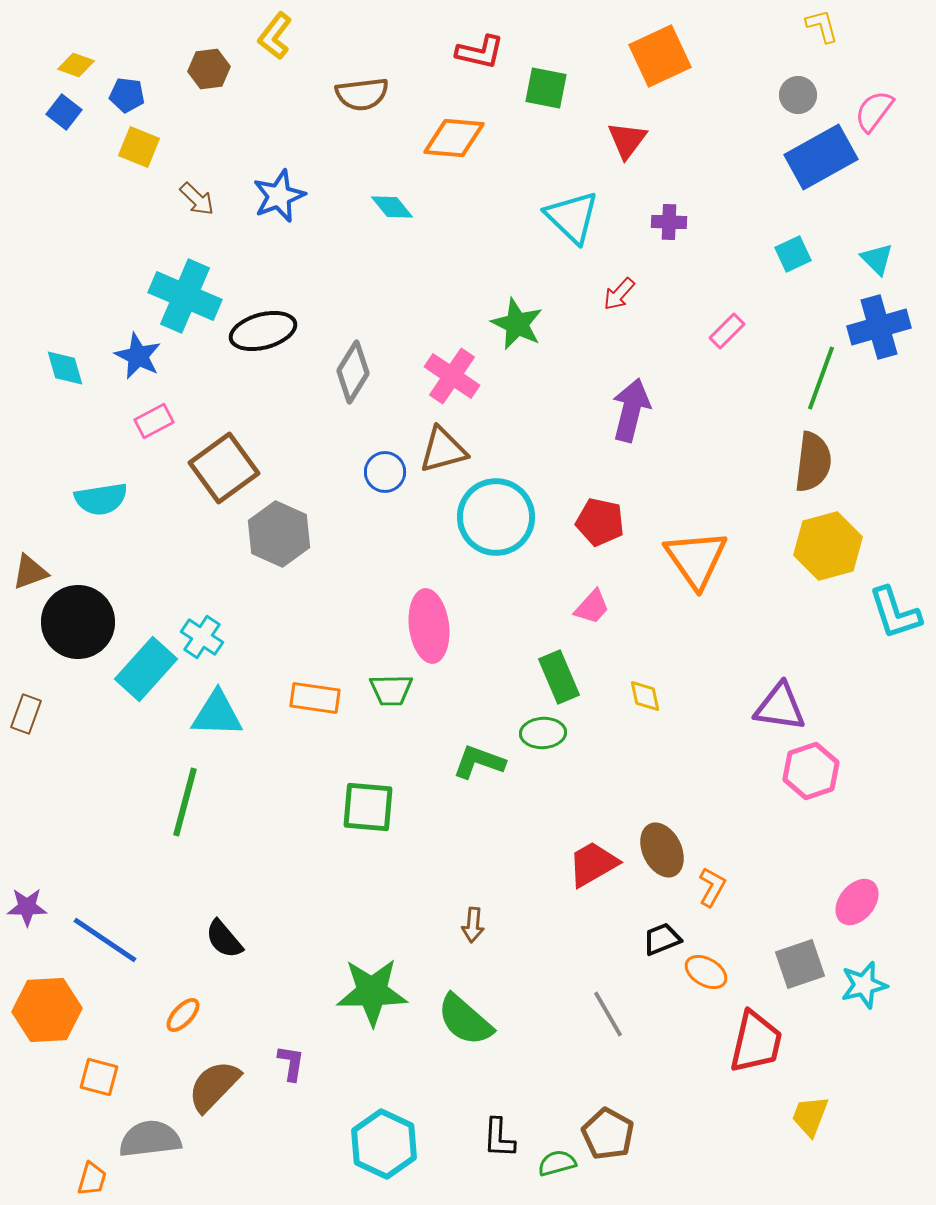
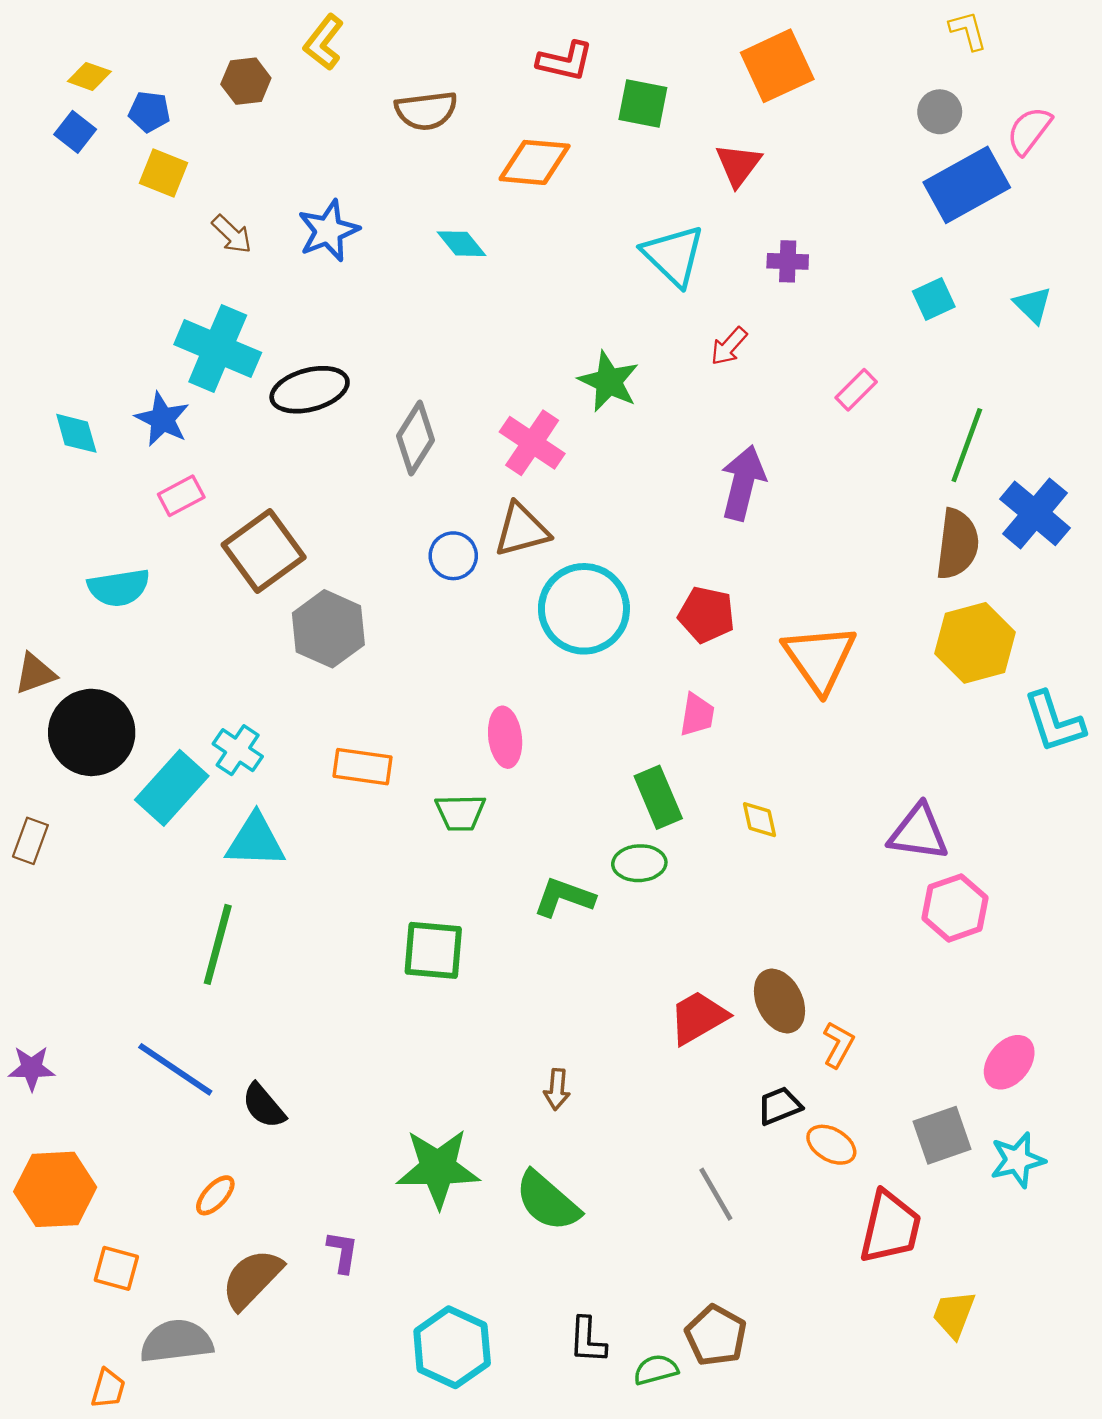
blue cross: (879, 327) -> (1035, 513), moved, turned -34
pink trapezoid: (592, 607) -> (697, 715), turned -33
pink ellipse: (429, 626) -> (505, 737), size x0.7
orange rectangle: (315, 698) -> (363, 767), moved
blue line: (105, 940) -> (175, 1069), moved

